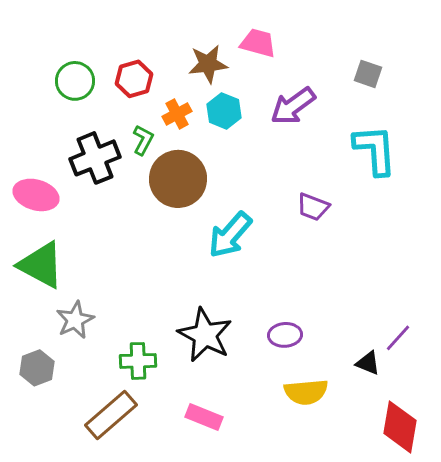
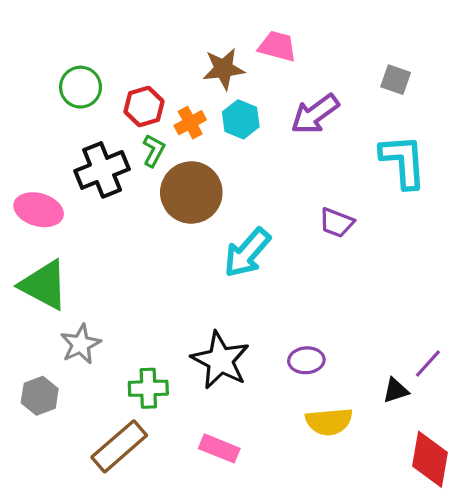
red hexagon: (134, 79) -> (144, 106), moved
black triangle: (368, 363) -> (396, 390), turned -40

